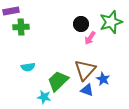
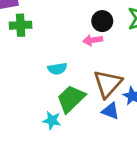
pink arrow: (90, 38) -> (93, 40), moved, turned 48
cyan semicircle: (28, 67) -> (57, 69), moved

